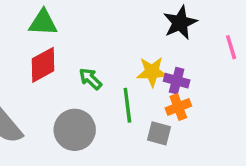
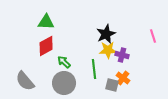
black star: (180, 23) -> (106, 34), moved
green arrow: (90, 79) -> (64, 62), moved
orange cross: (178, 107) -> (123, 78), moved, turned -32

